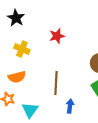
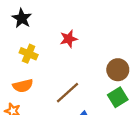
brown line: (56, 83) -> (67, 93), turned 45

